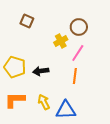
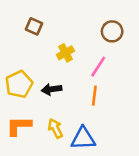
brown circle: (79, 27) -> (112, 31), moved
yellow cross: (61, 41) -> (65, 53), moved
yellow pentagon: (15, 67) -> (19, 84), turned 30

